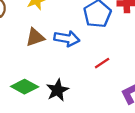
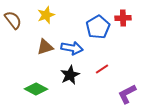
black star: (57, 90) -> (70, 75), moved

